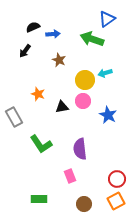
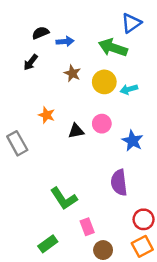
yellow circle: (85, 80) -> (104, 82), moved
green L-shape: (41, 144) -> (64, 198), moved
purple semicircle: (80, 149) -> (119, 183), moved
pink rectangle: (70, 176) -> (87, 227), moved
green rectangle: (39, 199) -> (48, 244), turned -35

